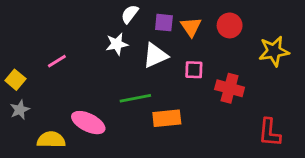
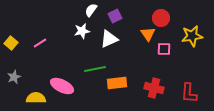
purple square: (164, 23) -> (115, 16), turned -32
orange triangle: (191, 27) -> (148, 34), moved
pink square: (194, 70) -> (164, 49), moved
yellow square: (15, 80) -> (11, 43), moved
red cross: (230, 88) -> (154, 88), moved

